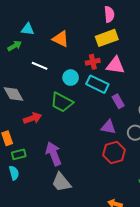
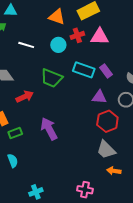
orange triangle: (61, 39) -> (57, 17), moved
cyan circle: (71, 78) -> (58, 45), moved
cyan rectangle: (97, 84) -> (84, 70), moved
cyan semicircle: (14, 173) -> (13, 161), moved
gray trapezoid: (61, 182) -> (106, 150), moved

